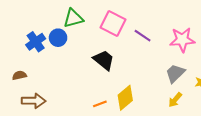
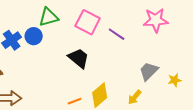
pink star: (182, 40) -> (156, 20), moved
yellow arrow: (175, 100) -> (135, 97), moved

